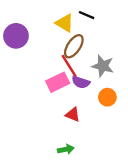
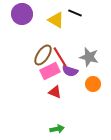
purple circle: (16, 36) -> (22, 14), moved
brown ellipse: (74, 46) -> (43, 55), moved
red triangle: (73, 115) -> (55, 92), moved

